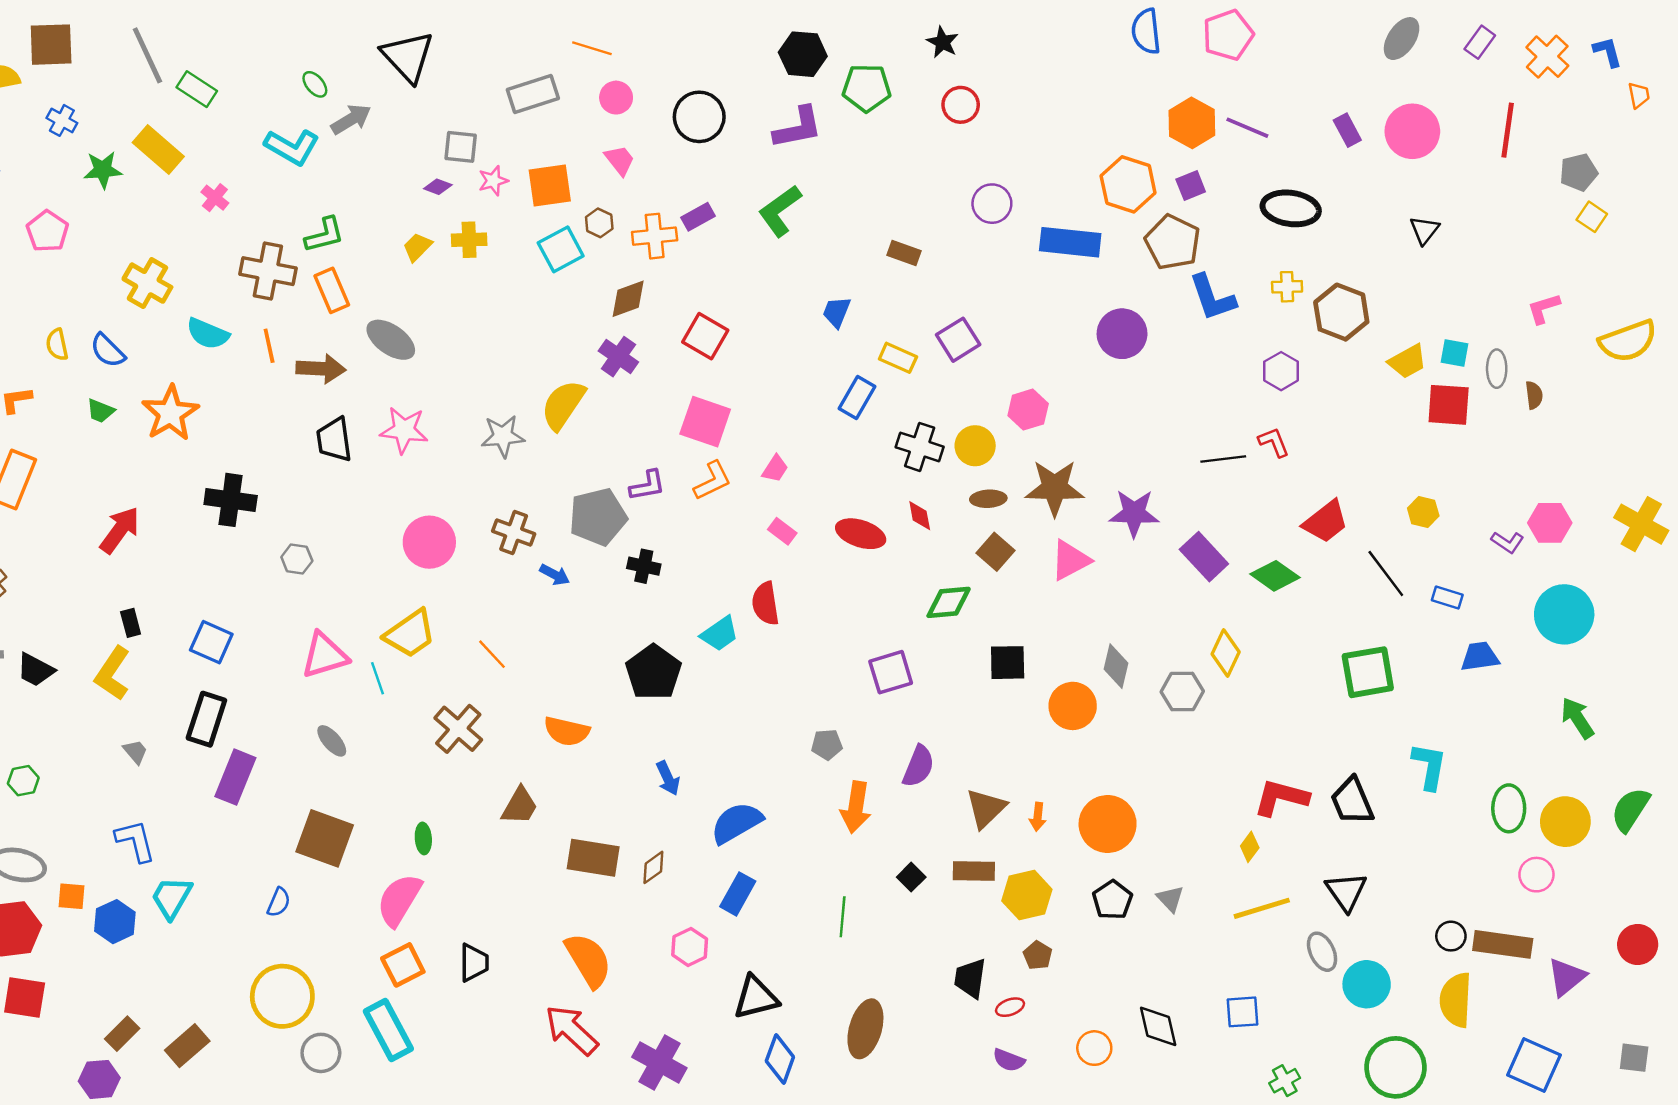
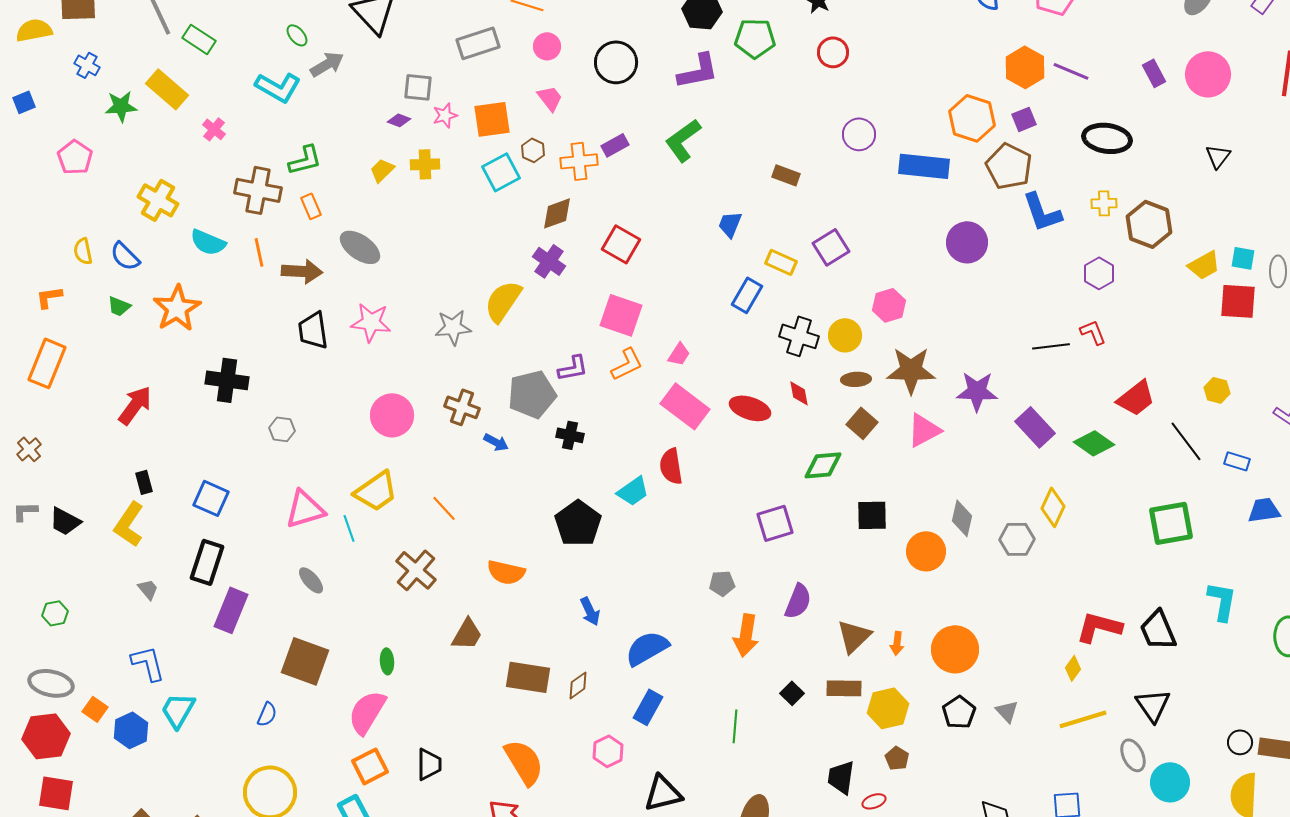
orange rectangle: (332, 290) -> (311, 206), size x0.7
pink rectangle: (782, 531) -> (685, 406), size x2.0
orange square: (72, 896) -> (95, 709), turned 30

